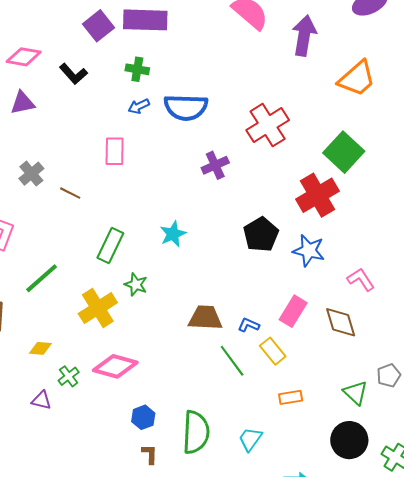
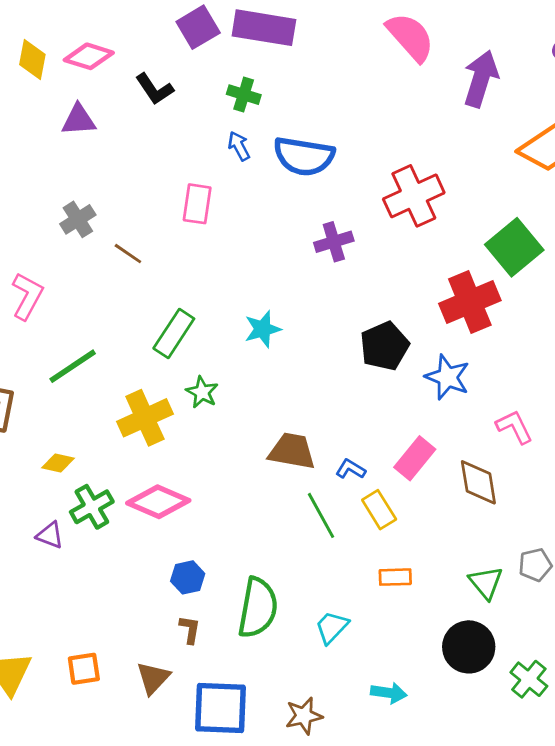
blue arrow: (139, 106) -> (239, 146), turned 80
green cross: (69, 376) -> (92, 507), size x1.4

